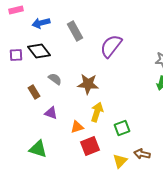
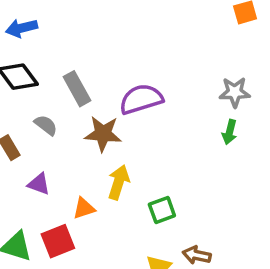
gray rectangle: (75, 31) -> (77, 89), moved
purple semicircle: (111, 46) -> (141, 99), moved, turned 35
red square: (90, 146) -> (58, 241), moved

